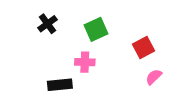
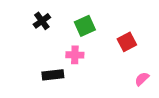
pink semicircle: (154, 77) -> (142, 79), moved

